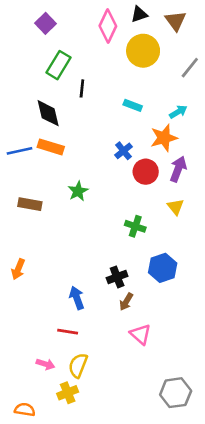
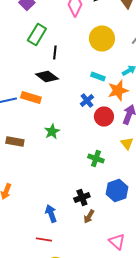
yellow circle: (143, 51) -> (102, 38), moved
cyan rectangle: (133, 105) -> (98, 76), moved
black diamond: (48, 113) -> (47, 76), moved, turned -40
pink triangle: (140, 334) -> (117, 242), moved

